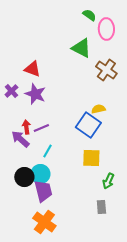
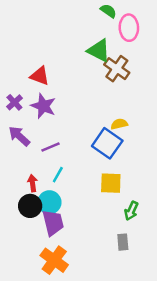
brown cross: (106, 70) -> (117, 69), moved
red arrow: (26, 127) -> (33, 183), moved
purple arrow: (20, 139) -> (19, 136), moved

